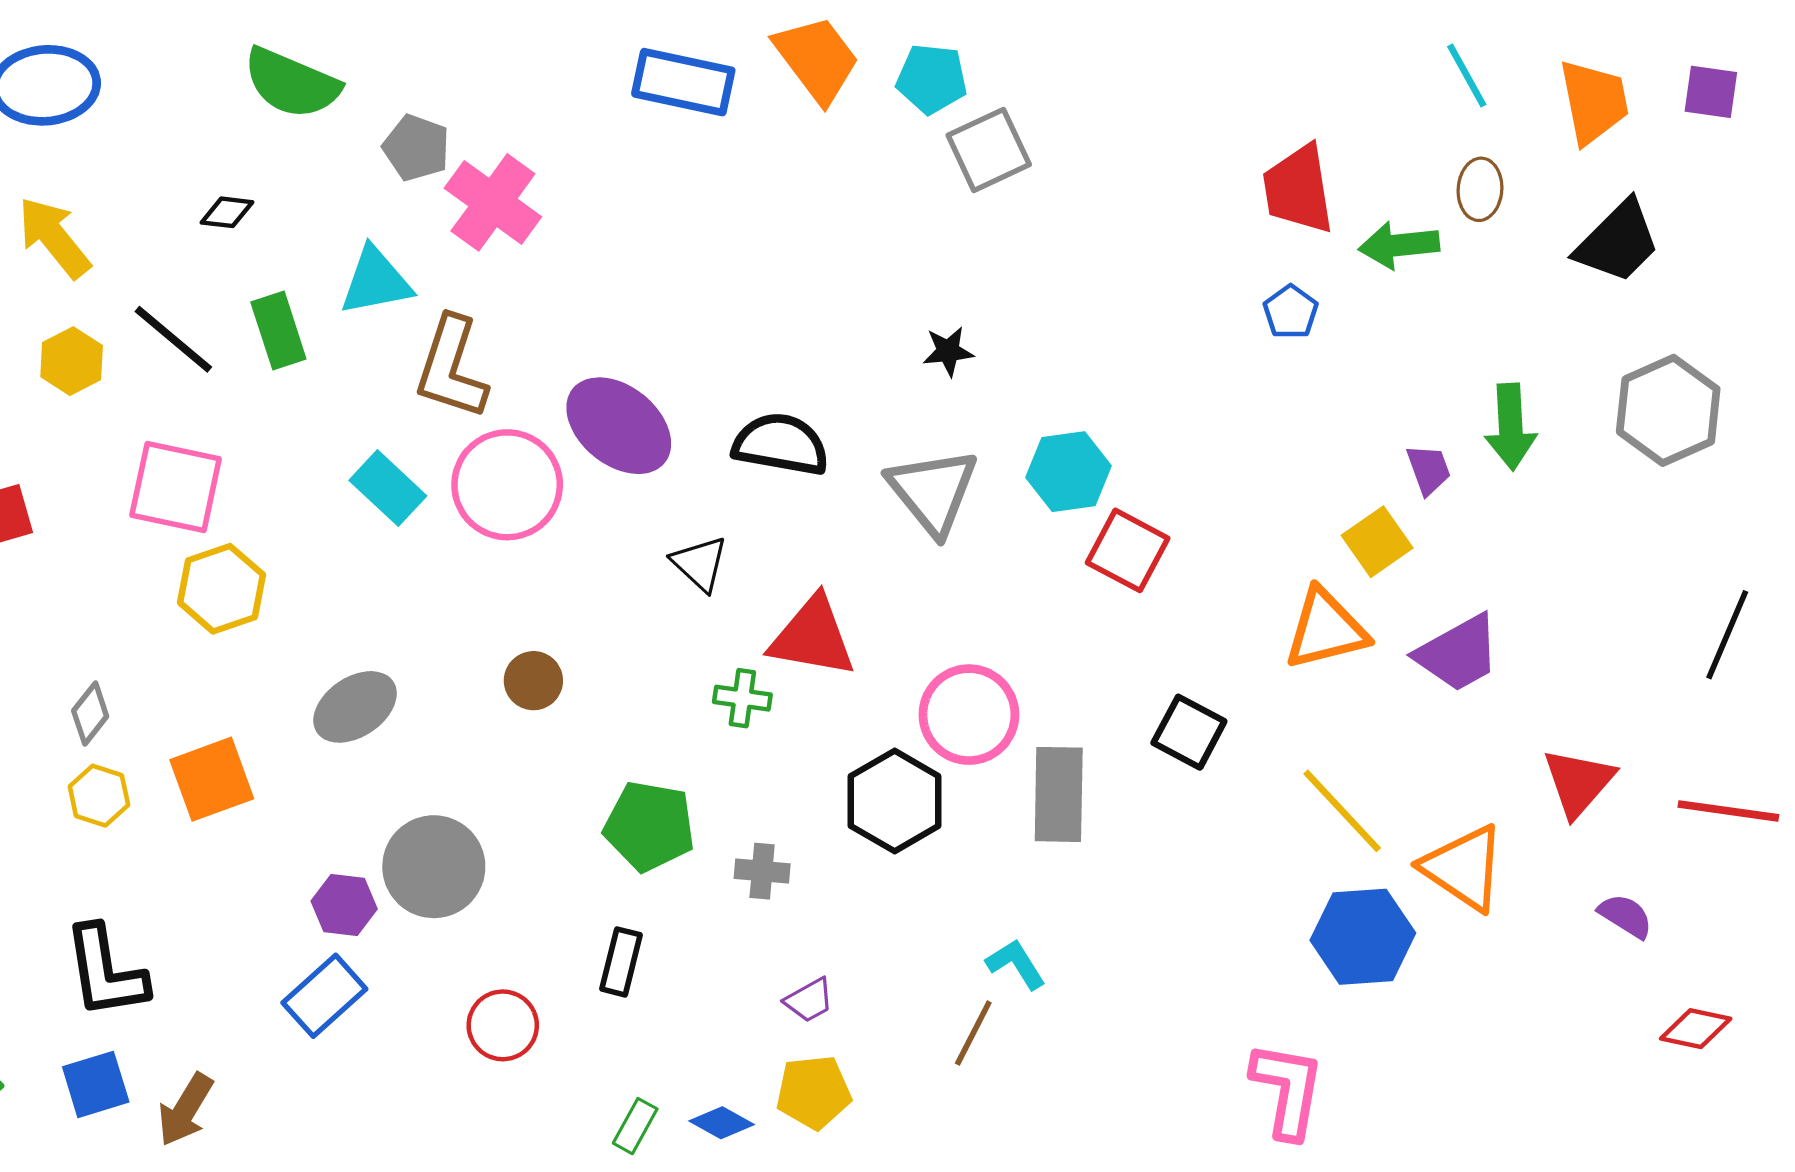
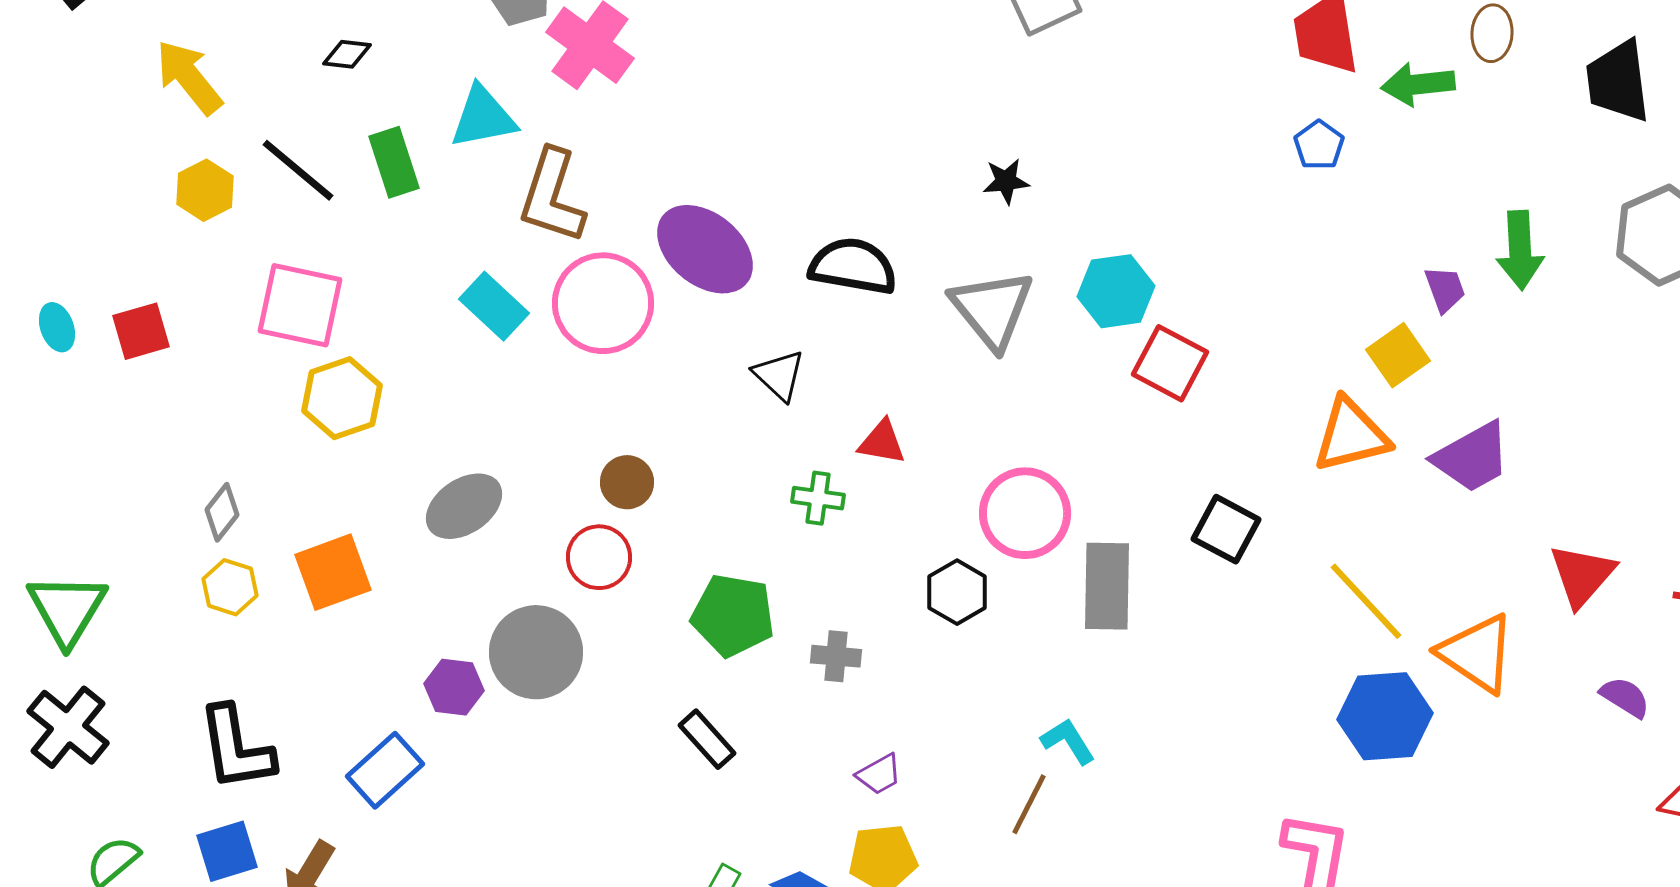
black trapezoid: (1618, 242) -> (1618, 81), turned 128
red triangle: (812, 637) -> (882, 442), size x0.6
black hexagon: (895, 801) -> (957, 592), size x0.7
black rectangle: (621, 962) -> (707, 739), turned -56
blue rectangle: (324, 996) -> (385, 770), moved
red circle: (503, 1025) -> (599, 557), moved

